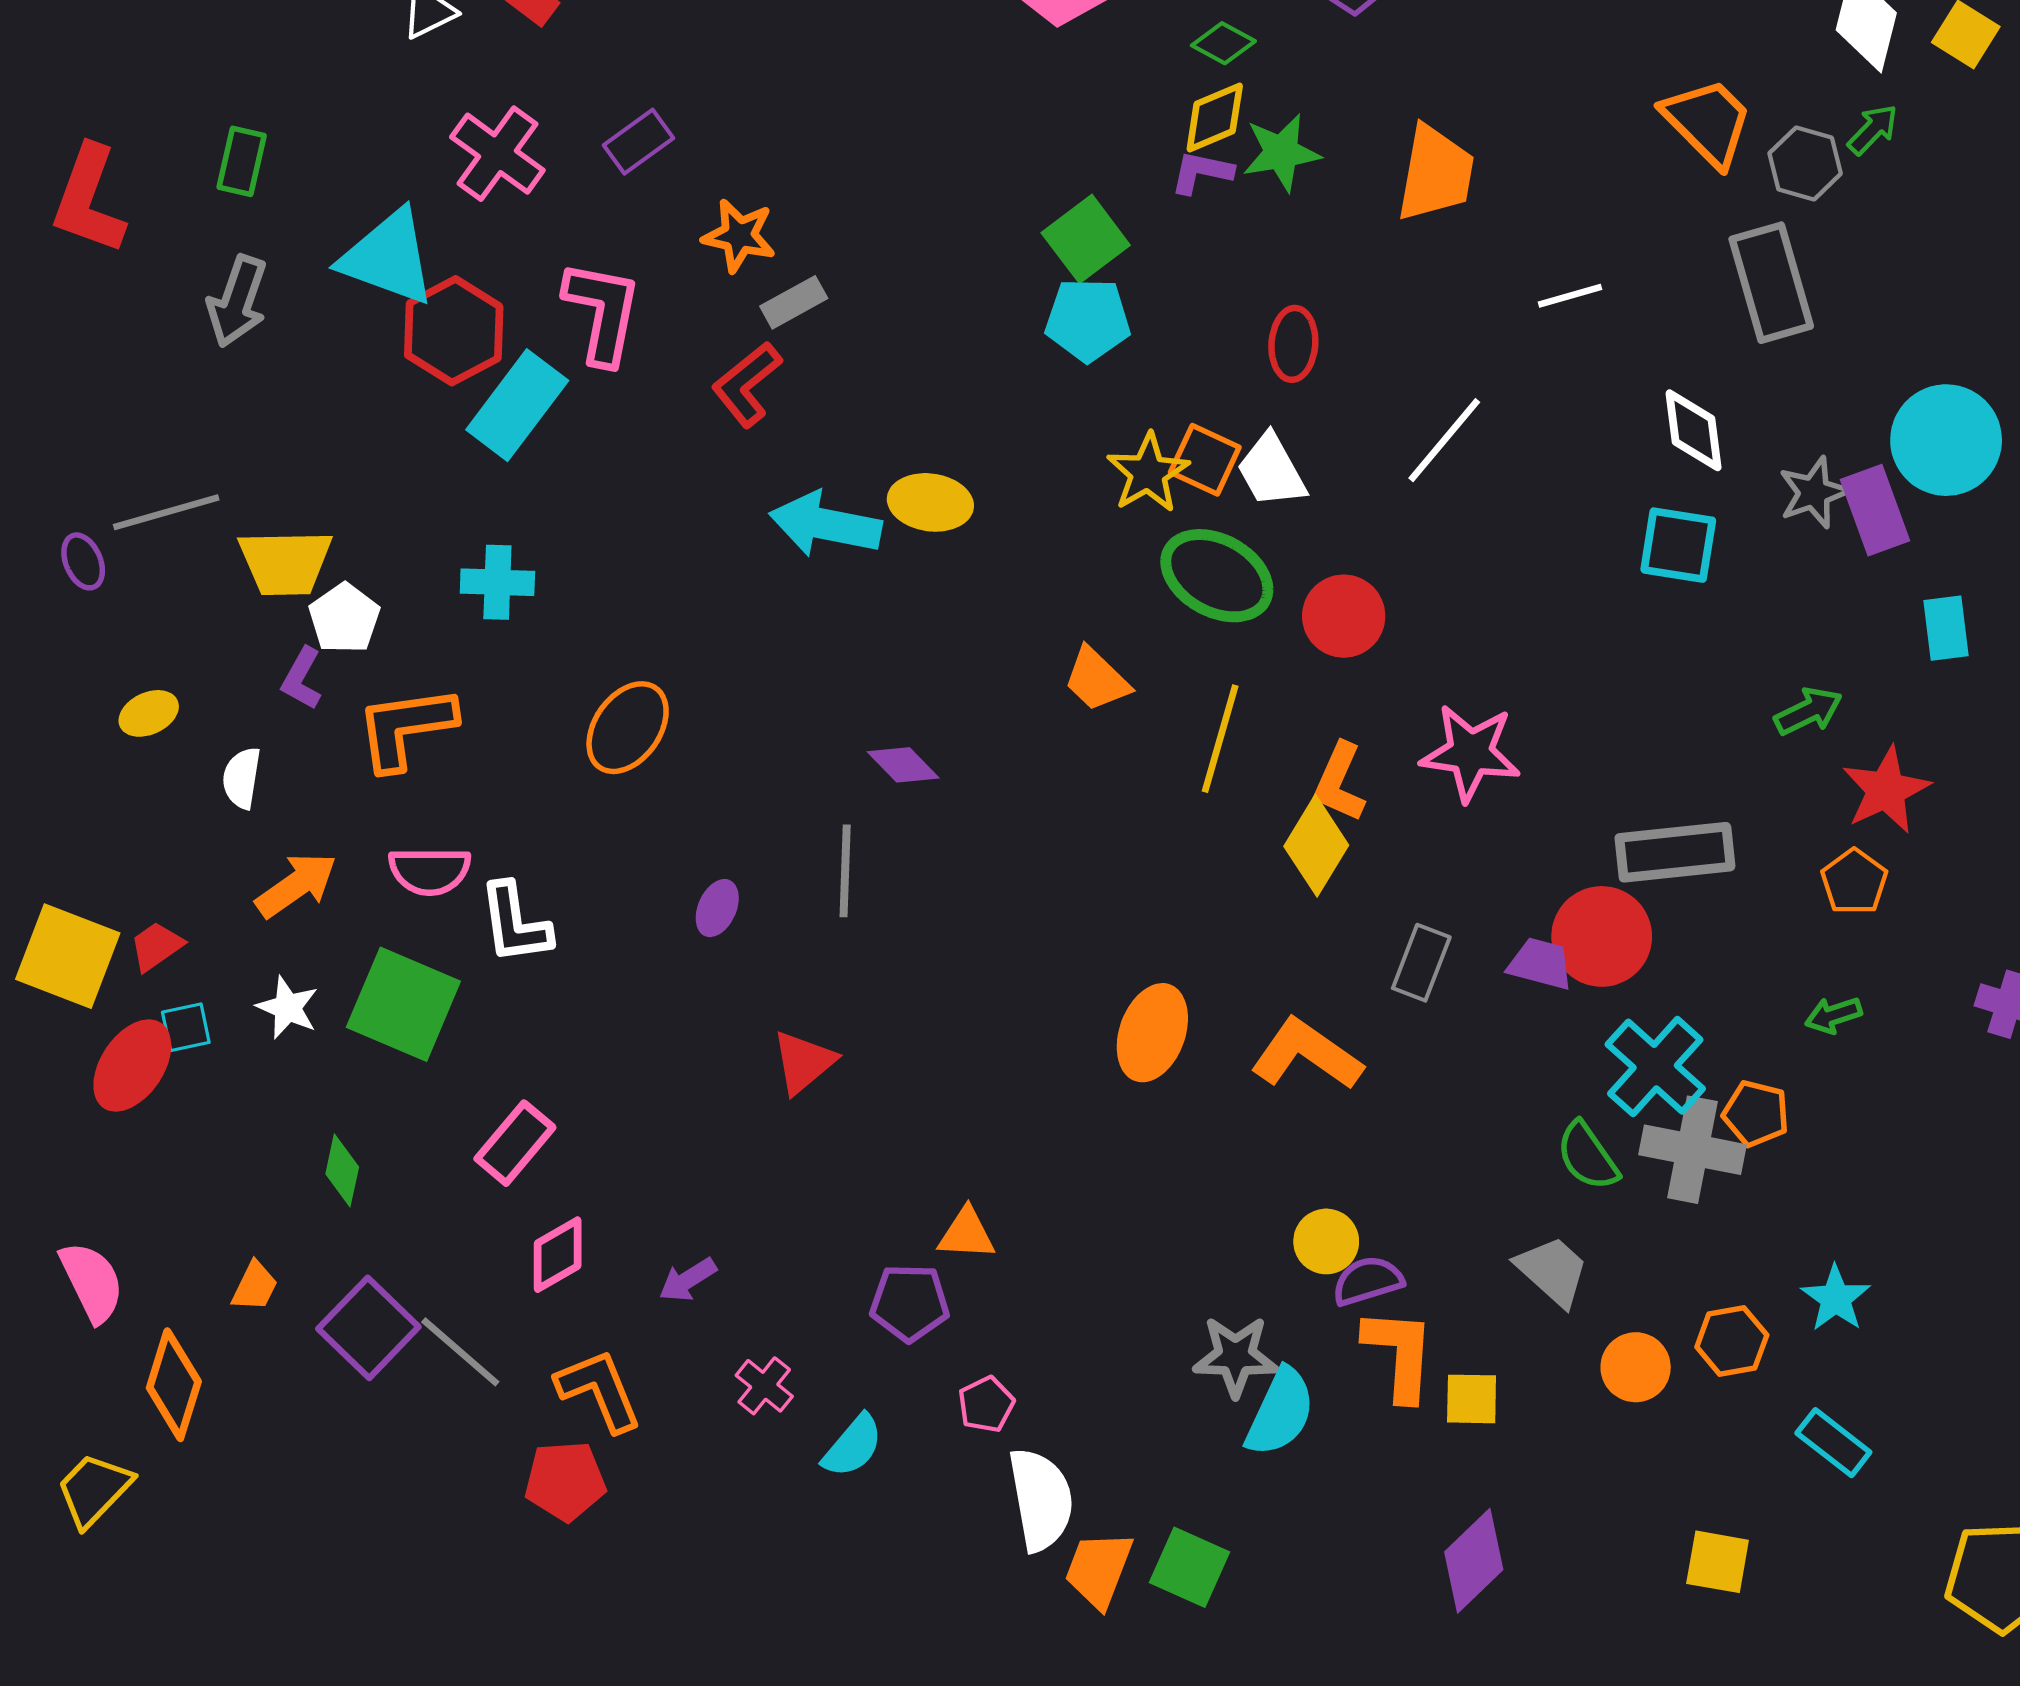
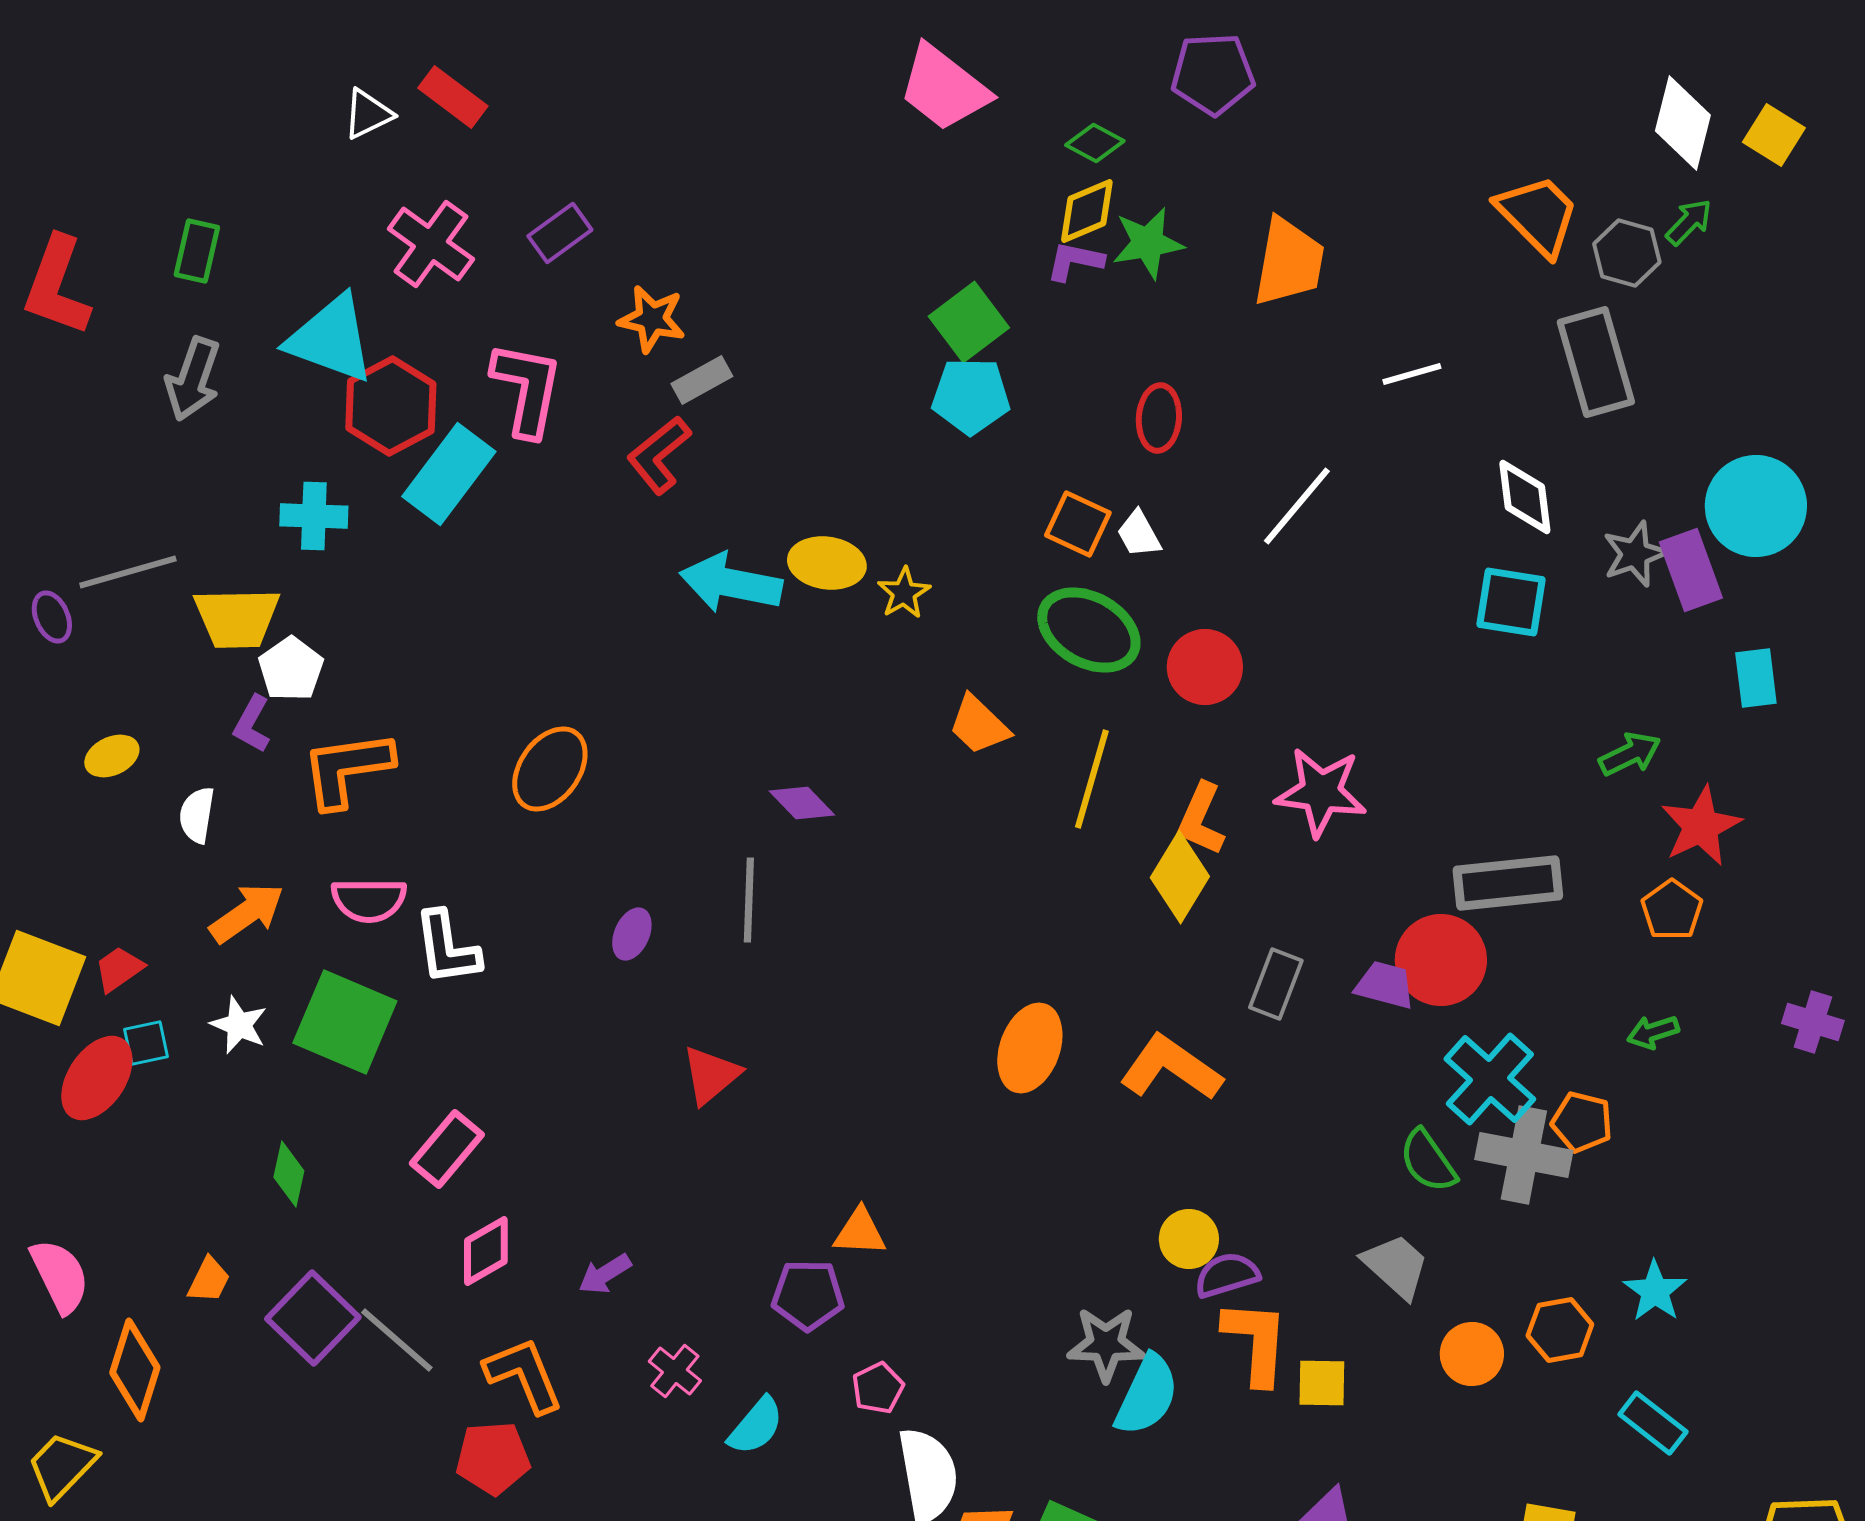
white trapezoid: (1272, 471) -> (1139, 534), size x0.7
yellow star: (1148, 473) -> (904, 593), moved, size x0.7
cyan cross: (497, 582) -> (314, 516), moved

